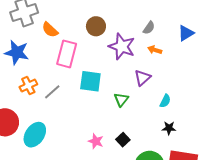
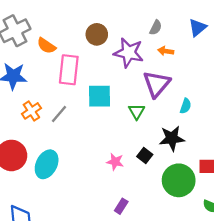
purple triangle: (142, 78) -> (157, 84), size x1.5
black star: (169, 128) -> (172, 138), moved, size x1.6

